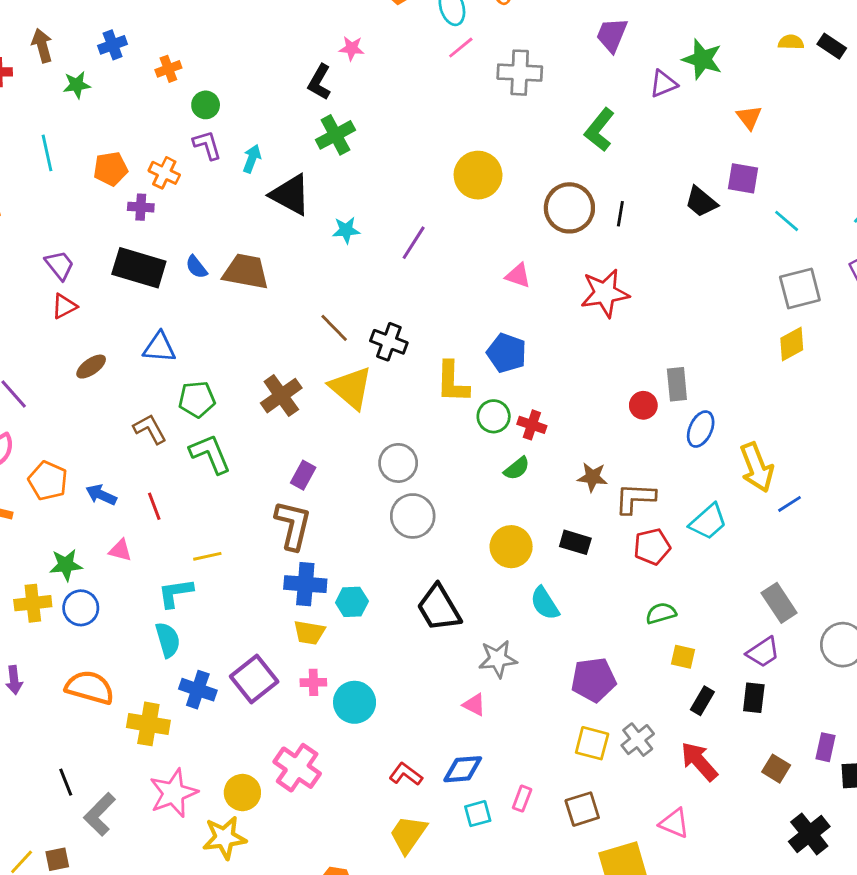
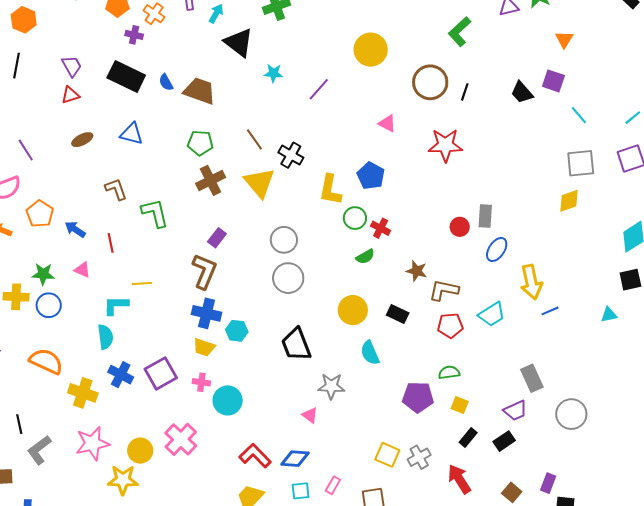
green pentagon: (197, 399) -> (200, 143), moved
purple pentagon: (594, 680) -> (418, 397), moved
black rectangle: (754, 698) -> (504, 441), turned 40
red L-shape: (406, 774) -> (255, 456), size x1.4

